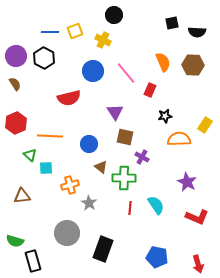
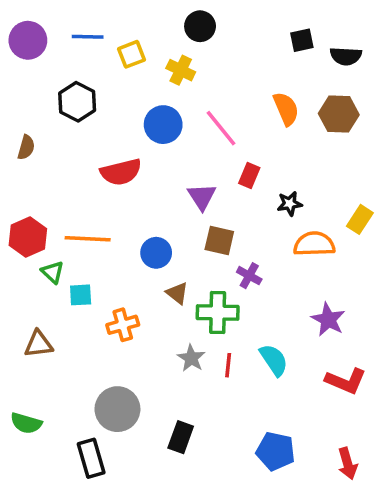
blue line: (50, 32) -> (88, 37), moved
purple circle: (16, 56) -> (28, 40), moved
brown semicircle: (15, 84) -> (26, 147), turned 48
red rectangle: (150, 90) -> (249, 176), moved
red hexagon: (16, 123) -> (28, 237), moved
gray star: (89, 203) -> (191, 358), moved
black rectangle: (103, 249) -> (181, 437), size x0.7
black rectangle: (33, 261) -> (91, 458), moved

